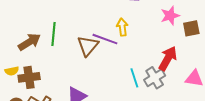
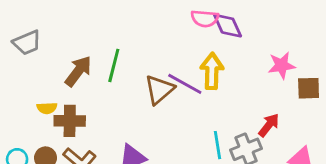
yellow arrow: (122, 27) -> (212, 71), size x1.4
brown arrow: (29, 42) -> (78, 71), turned -30
red arrow: (168, 58) -> (269, 125), size x0.7

